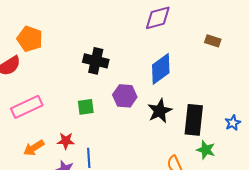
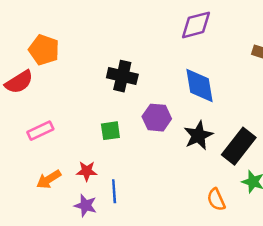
blue diamond: (161, 69) -> (200, 86), turned -64
pink rectangle: (27, 107) -> (40, 131), size x0.7
black rectangle: (194, 120) -> (239, 146), turned 32

